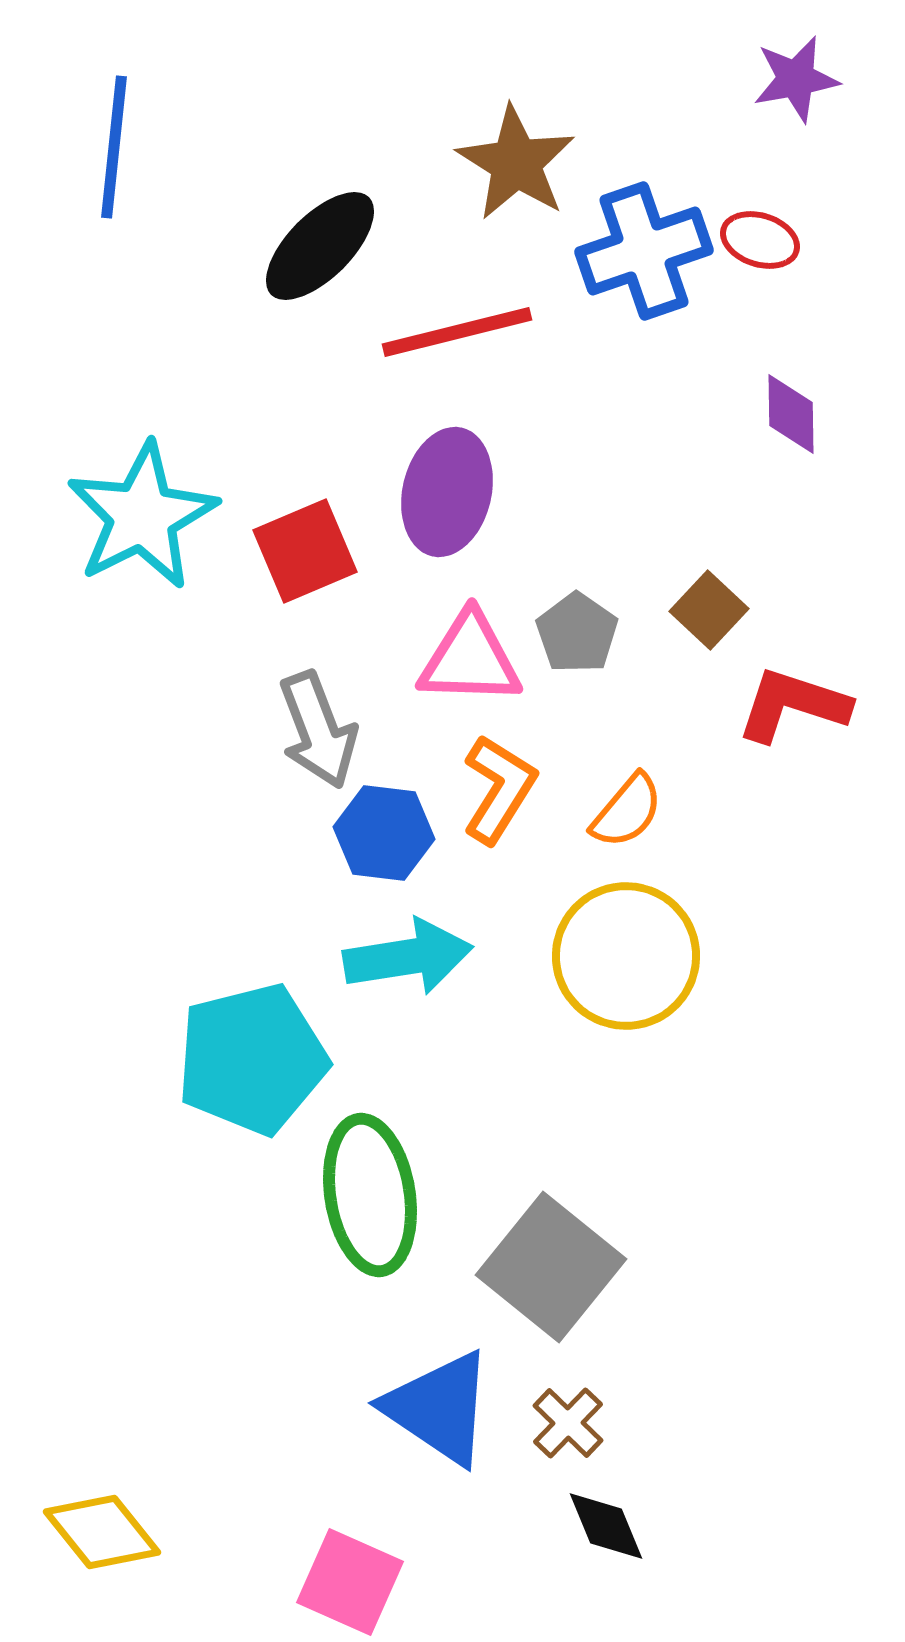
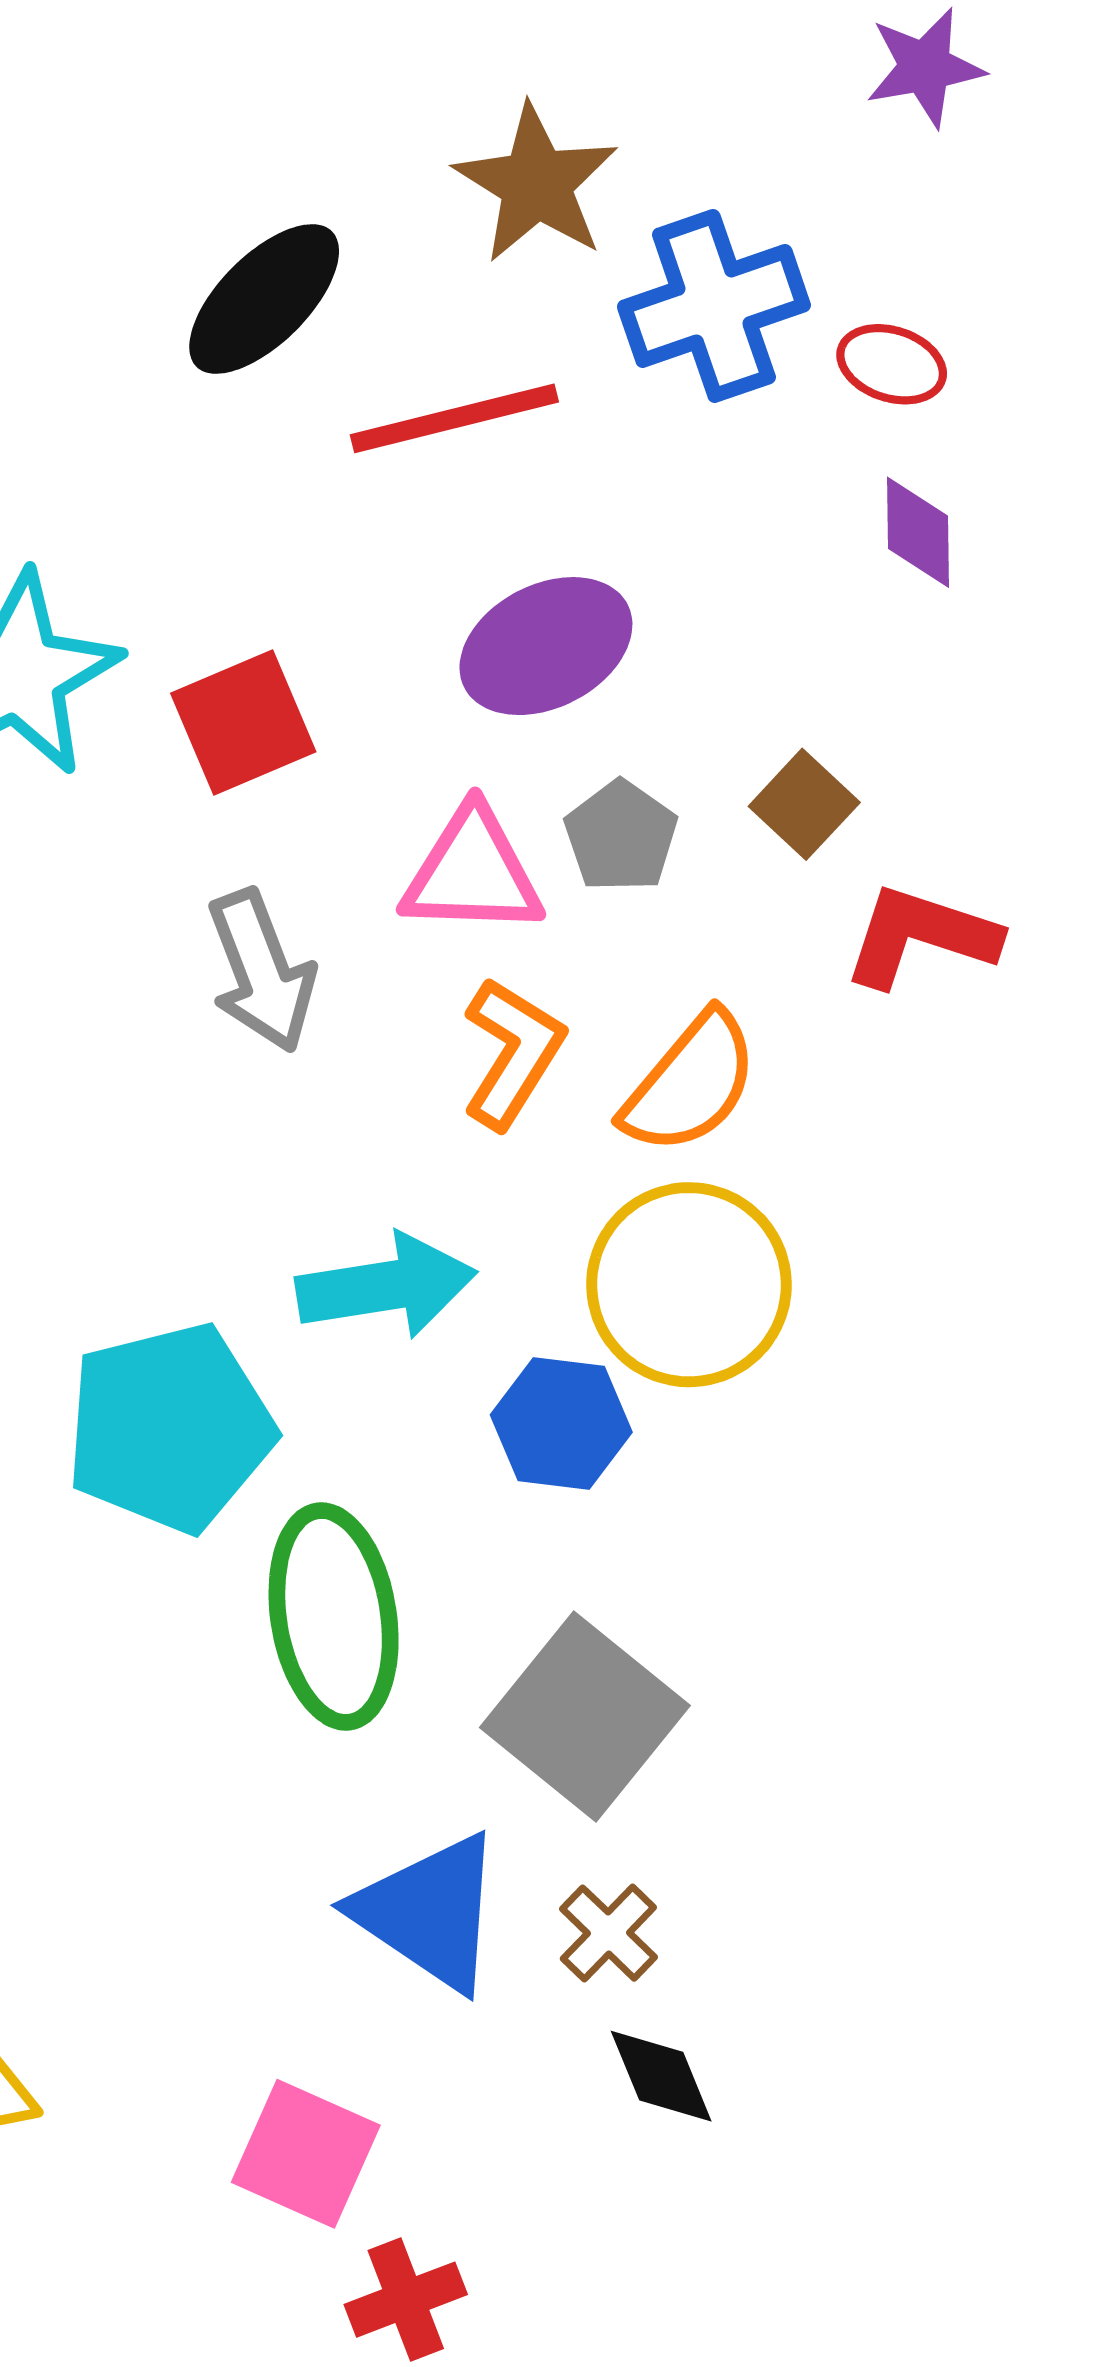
red ellipse: (760, 240) -> (892, 364), moved
purple ellipse: (447, 492) -> (546, 646), moved, turned 50
orange semicircle: (627, 811) -> (690, 1083), size x1.4
blue hexagon: (384, 833) -> (561, 1424), moved

